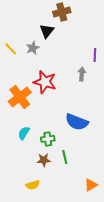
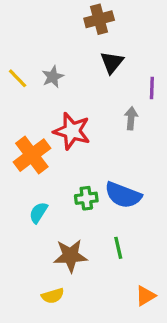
black triangle: (47, 31) -> (112, 62), moved
green cross: (48, 139) -> (86, 198), moved
green line: (65, 157) -> (118, 248), moved
brown star: (44, 160) -> (70, 256), size x1.5

